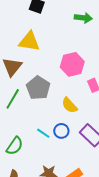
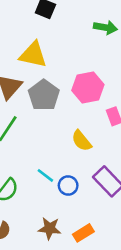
gray pentagon: (38, 88) -> (44, 95), moved
blue circle: (61, 131) -> (68, 185), moved

